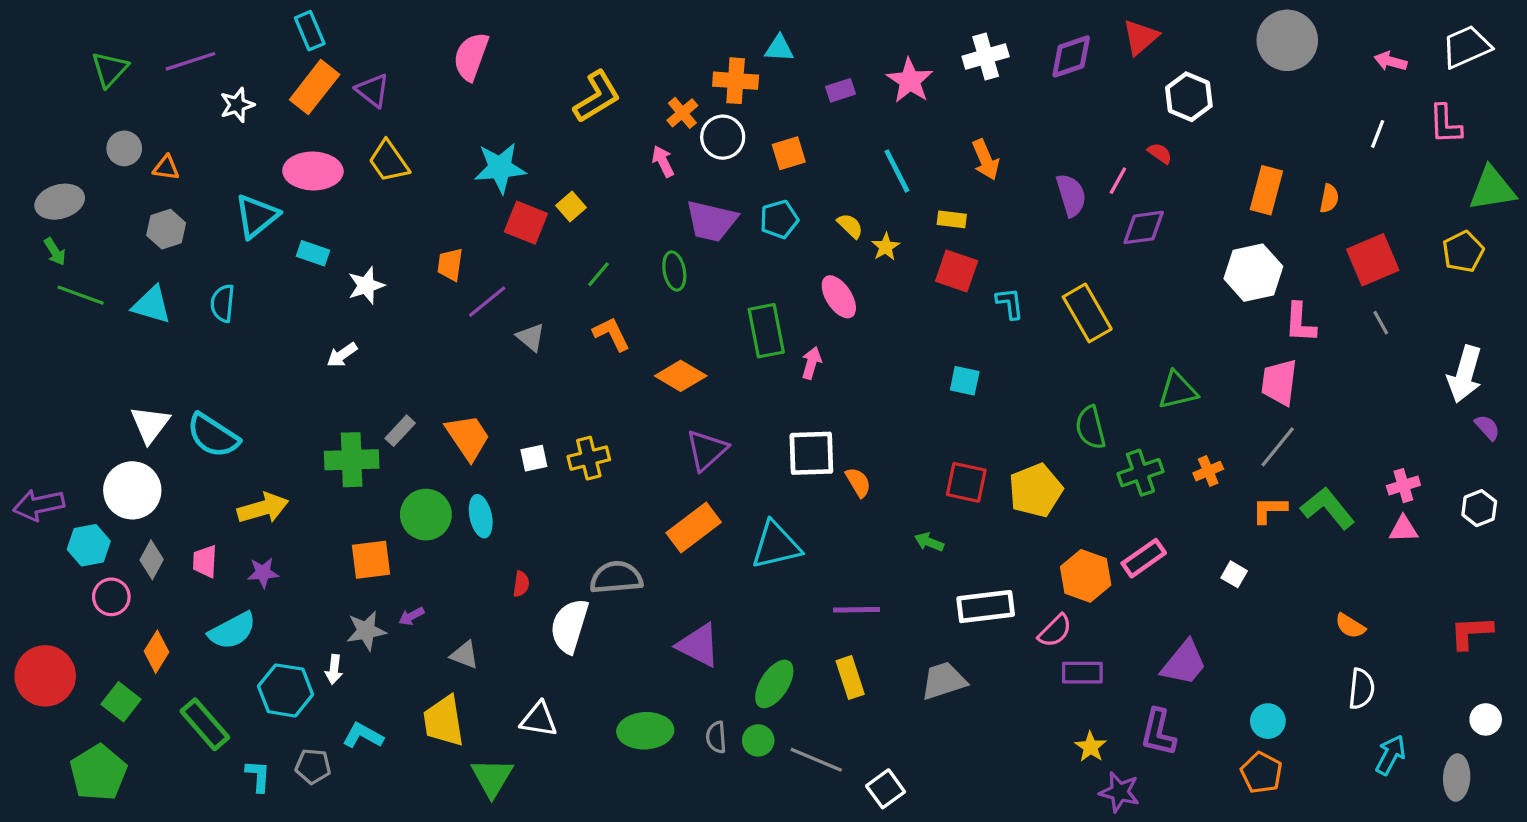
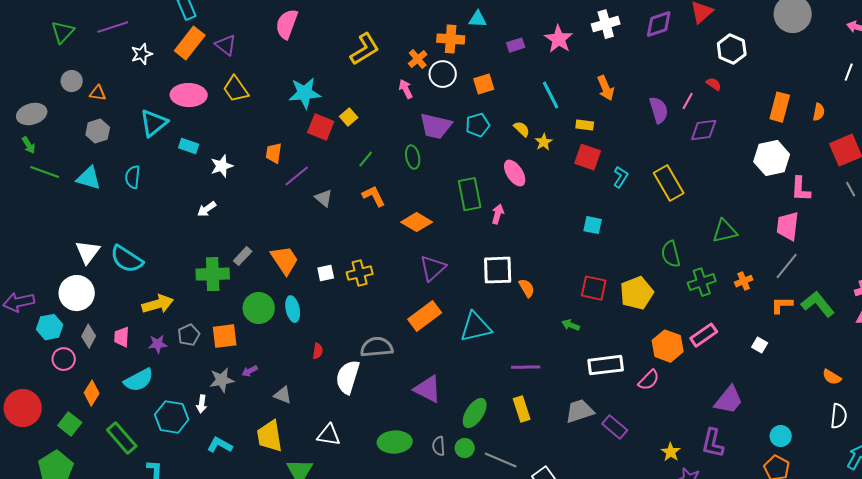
cyan L-shape: (1010, 303) -> (621, 177), turned 40
purple rectangle: (1082, 673) -> (615, 427), moved, turned 40
gray pentagon: (313, 766) -> (189, 335), moved, turned -30

